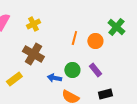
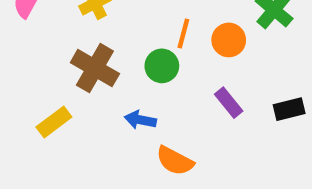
green circle: (72, 70) -> (162, 66), moved
black rectangle: (105, 94) -> (289, 109), moved

